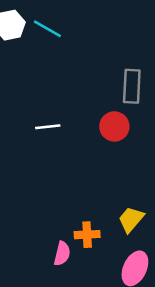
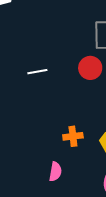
orange cross: (87, 235) -> (73, 136), moved

